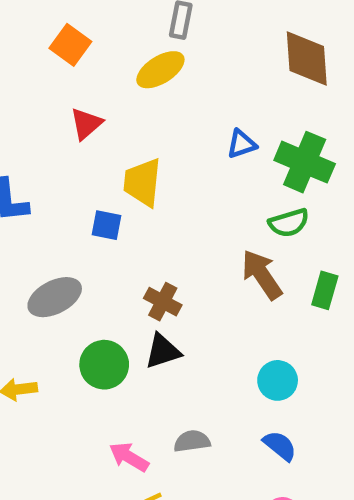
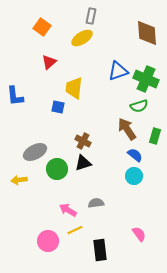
blue triangle: (242, 144) -> (118, 71), size x1.5
gray ellipse: (55, 297) -> (35, 152), moved
blue semicircle: (280, 446) -> (135, 155), moved

